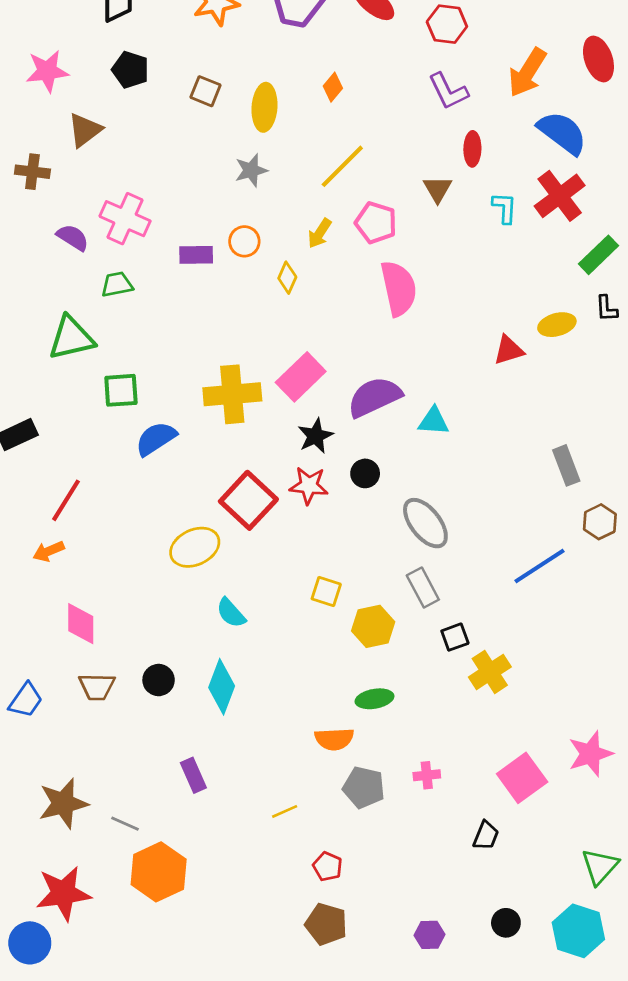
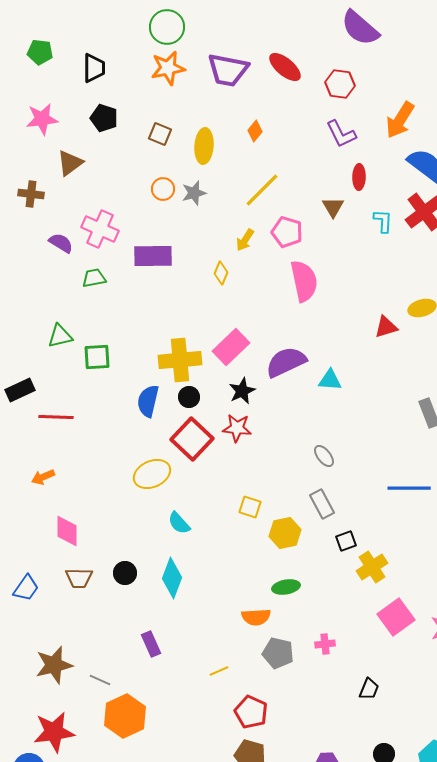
orange circle: (244, 241) -> (163, 189), moved
purple rectangle: (196, 255) -> (153, 256), size x1.5
green triangle: (71, 338) -> (60, 336), moved, size x0.7
blue semicircle: (156, 439) -> (148, 401), moved, turned -44
black circle: (365, 473) -> (189, 397), moved
red line: (66, 500) -> (56, 417), moved, turned 60
gray ellipse: (425, 523) -> (324, 456), size x0.6
blue line: (539, 566) -> (409, 488), turned 33
pink square: (522, 778) -> (396, 617), moved
red pentagon: (328, 866) -> (251, 712), size x1.5

